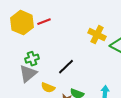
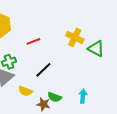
red line: (44, 22) -> (33, 41), moved

